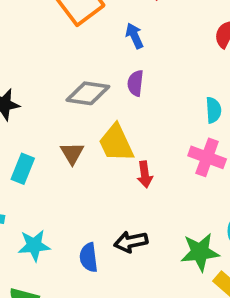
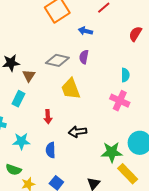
blue arrow: (134, 36) -> (85, 31), turned -56
brown triangle: (72, 153) -> (29, 76), moved
red arrow: (145, 175) -> (48, 117), moved
black arrow: (131, 242) -> (78, 132), moved

